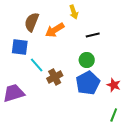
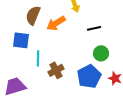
green circle: (87, 60) -> (101, 53), moved
cyan line: (37, 65) -> (38, 58), turned 42

